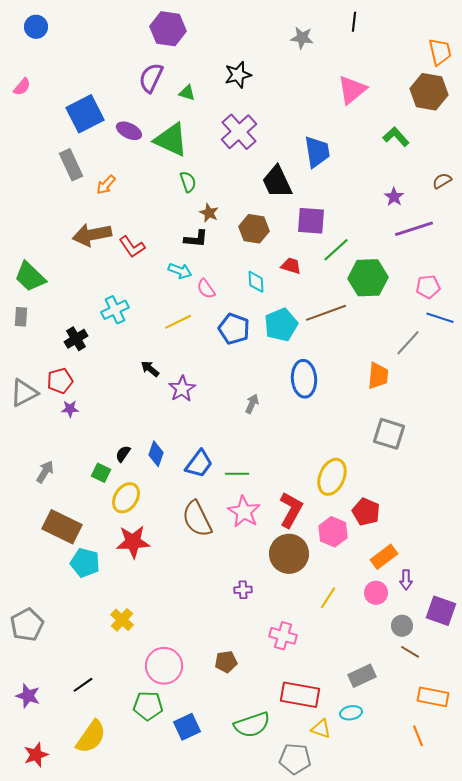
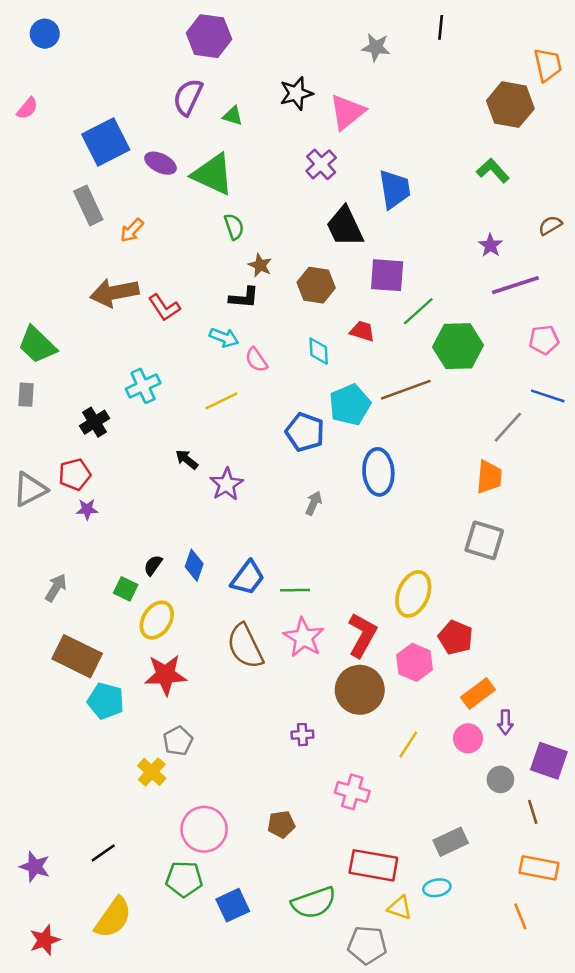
pink triangle: (352, 90) -> (347, 112), moved
brown hexagon: (429, 92) -> (510, 105), moved
purple cross: (239, 132) -> (321, 164), moved, size x0.7
pink pentagon: (428, 287) -> (544, 340), moved
blue pentagon: (234, 329) -> (305, 432), moved
orange trapezoid: (378, 376) -> (489, 477), moved
gray pentagon: (27, 625) -> (178, 741), moved, size x0.7
brown line: (410, 652) -> (533, 812), moved, turned 42

